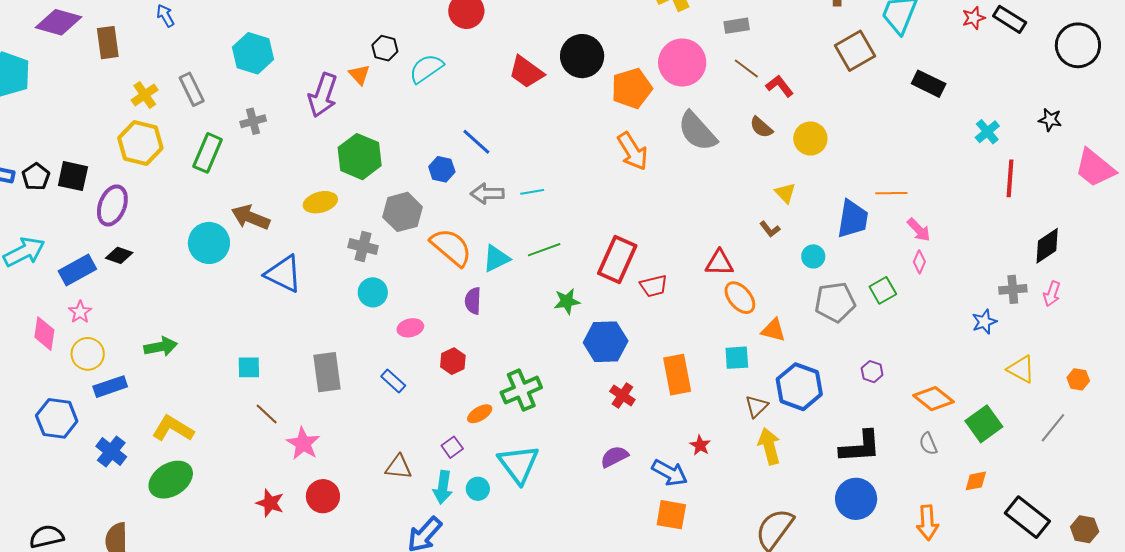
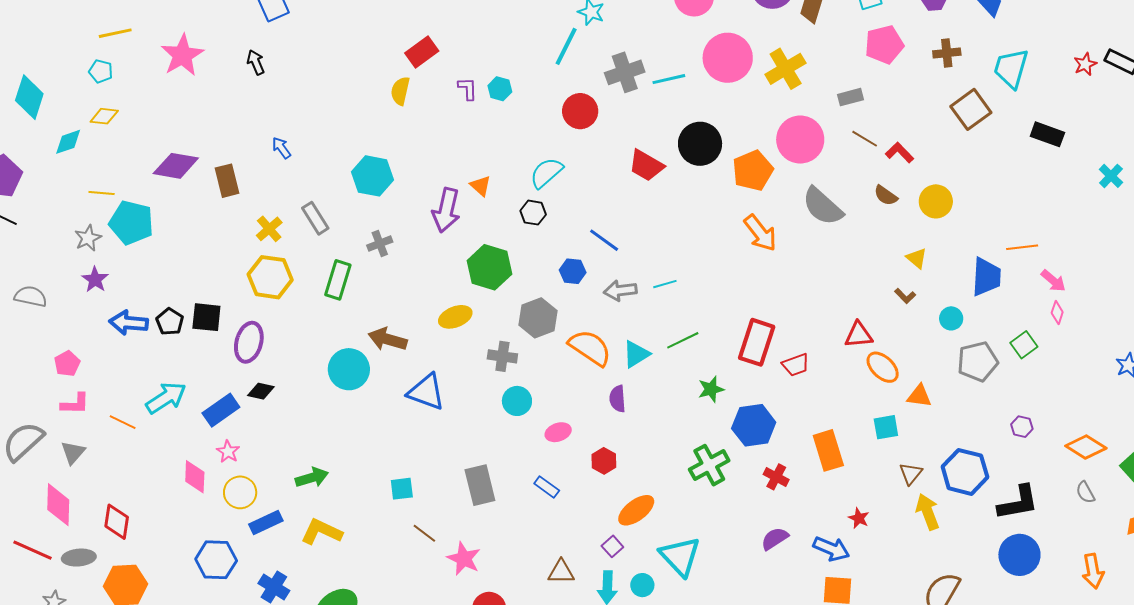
black hexagon: (385, 48) -> (533, 213), moved
blue hexagon: (799, 387) -> (965, 472), moved
green cross: (521, 390) -> (709, 465), moved
orange ellipse: (480, 414) -> (636, 510), size x1.5
yellow L-shape: (173, 429) -> (321, 532), moved

